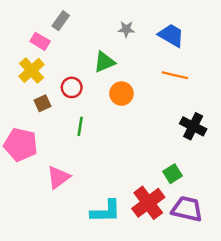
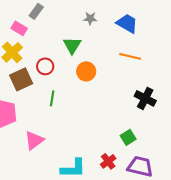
green triangle: (104, 62) -> (72, 45), turned -36
brown square: (43, 103) -> (21, 79), size x1.6
red cross: (148, 203) -> (108, 161), size x0.6

